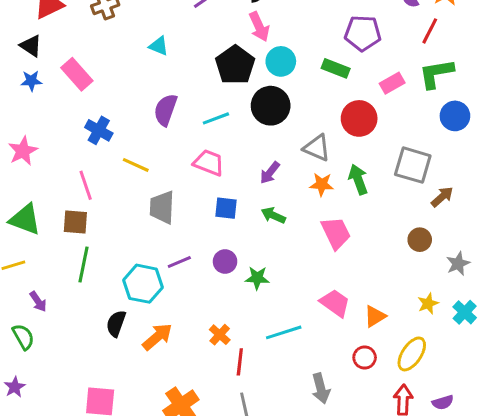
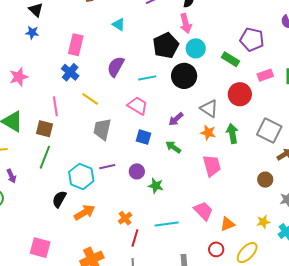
pink rectangle: (77, 74) -> (76, 45), moved, turned 45

